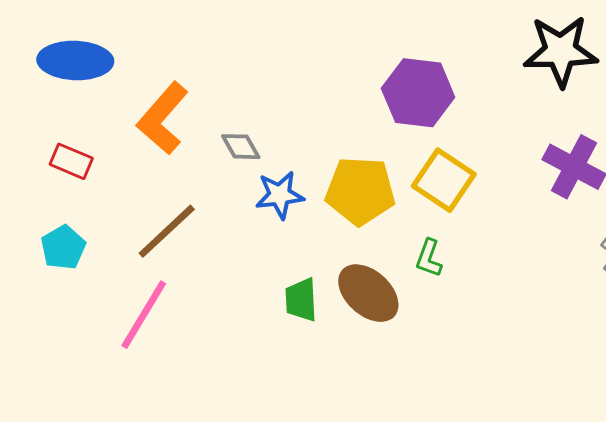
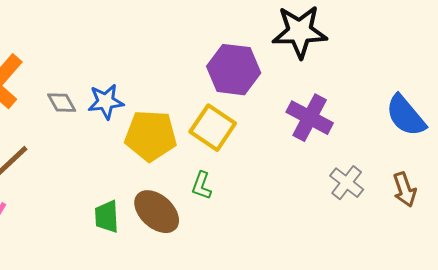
purple hexagon: (418, 93) -> (234, 70), moved
blue star: (280, 195) -> (106, 102), moved

